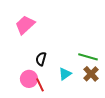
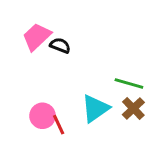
black semicircle: (41, 59) -> (60, 45), moved, turned 96
cyan triangle: (65, 74) -> (95, 108), size x1.5

